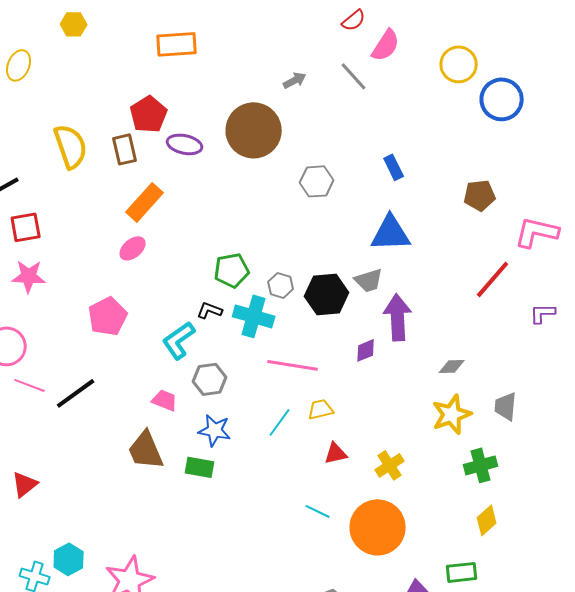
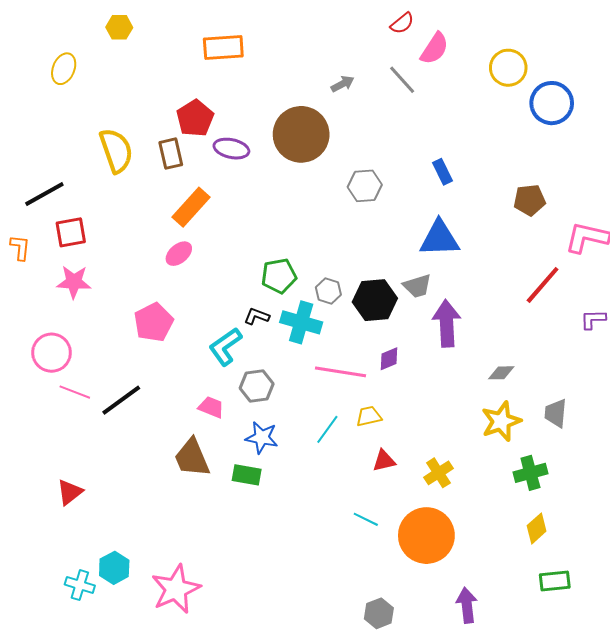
purple diamond: (366, 350) -> (389, 359), moved
green rectangle: (462, 572) -> (555, 581), moved

